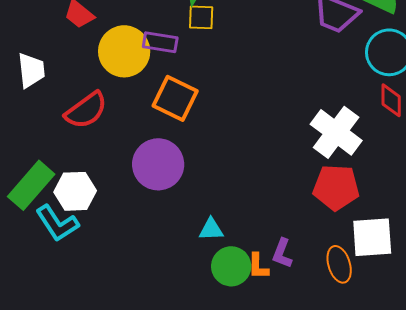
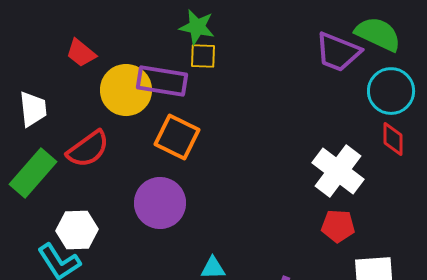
purple rectangle: (160, 42) -> (162, 81), size x1.4
green rectangle: (31, 185) -> (33, 173), moved
red pentagon: (336, 187) -> (338, 226), size x0.7

